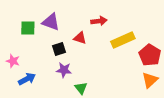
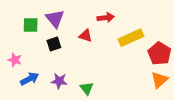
purple triangle: (51, 22) -> (55, 19), turned 30
black square: (59, 49) -> (54, 44), moved
purple star: (64, 70) -> (59, 81), moved

